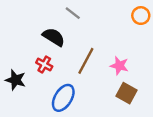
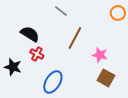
black semicircle: (54, 37) -> (30, 34), moved
brown line: (86, 61) -> (75, 38), moved

